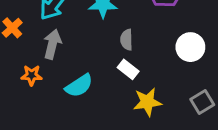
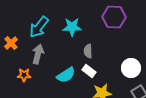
white circle: (190, 47) -> (131, 68), moved
cyan semicircle: (79, 86) -> (66, 75), moved

